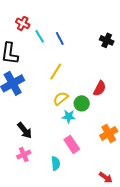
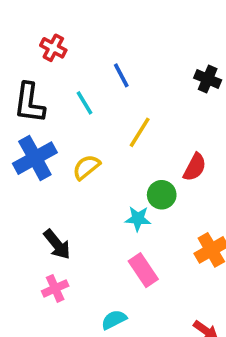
cyan line: (40, 36) -> (85, 103), moved
yellow line: (56, 71) -> (140, 132), moved
yellow semicircle: (61, 98) -> (86, 167), moved
cyan semicircle: (56, 163) -> (114, 320), moved, turned -112

